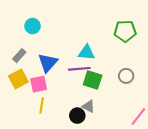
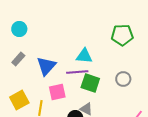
cyan circle: (33, 26) -> (19, 29), moved
yellow square: (18, 79) -> (19, 100), moved
pink square: (39, 84) -> (57, 92), moved

